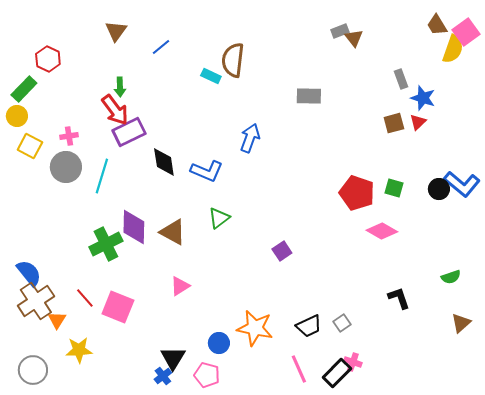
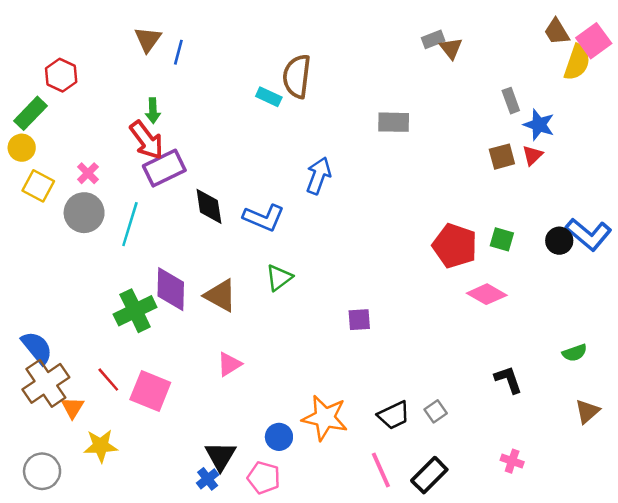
blue line: (161, 47) -> (178, 52), moved, turned -36
pink cross: (69, 136) -> (88, 173), turned -36
purple square: (282, 251) -> (359, 320), turned 30
pink cross: (353, 362) -> (512, 461), moved

